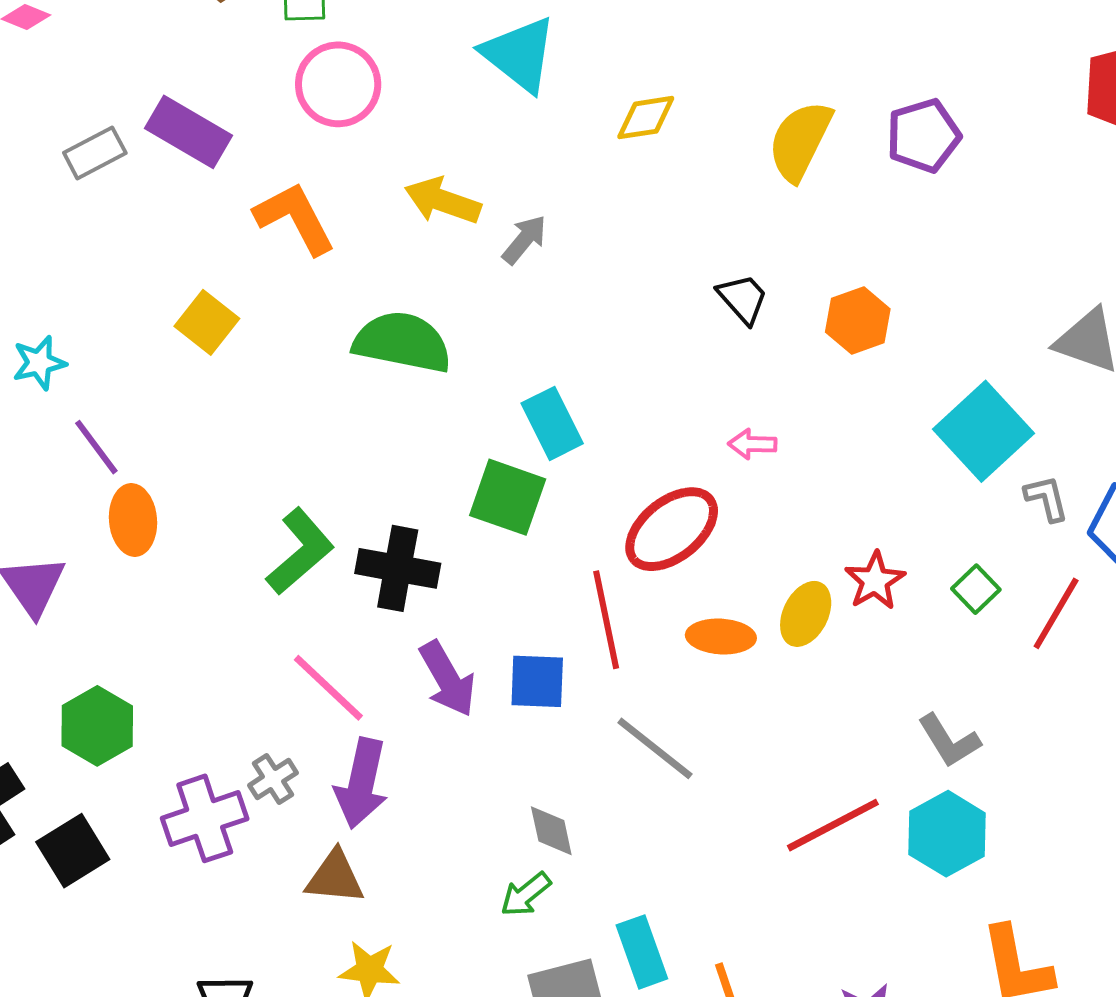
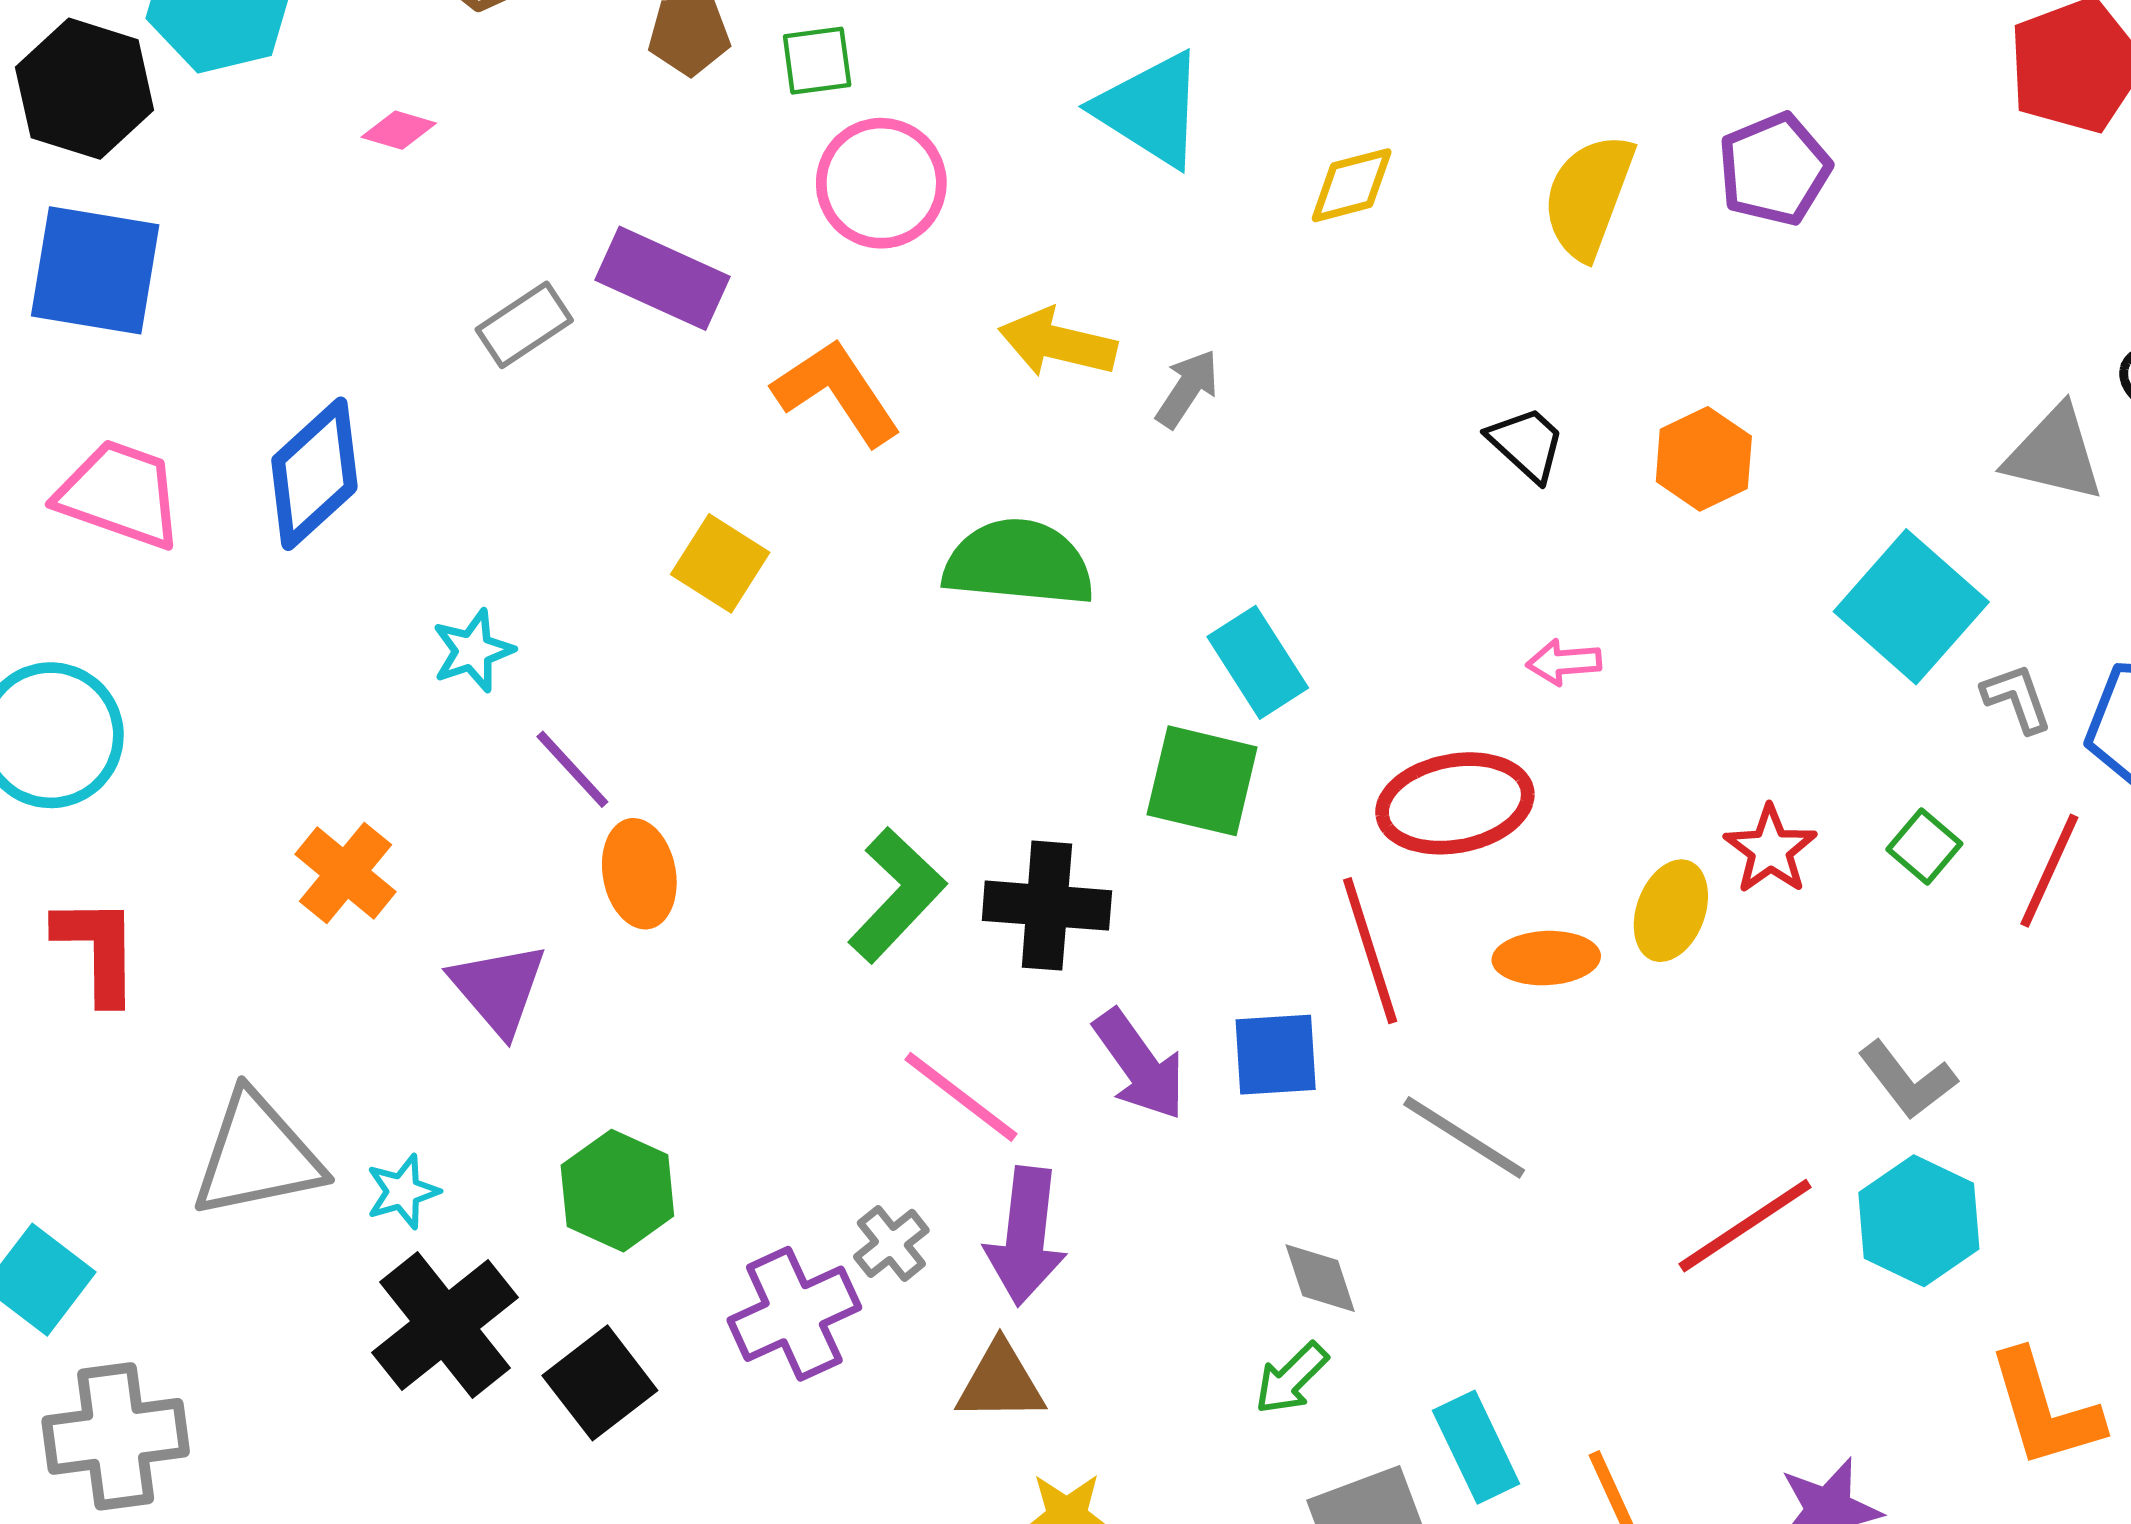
red ellipse: (672, 529) -> (1455, 803), turned 34

